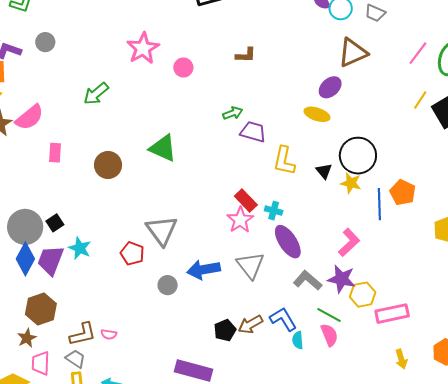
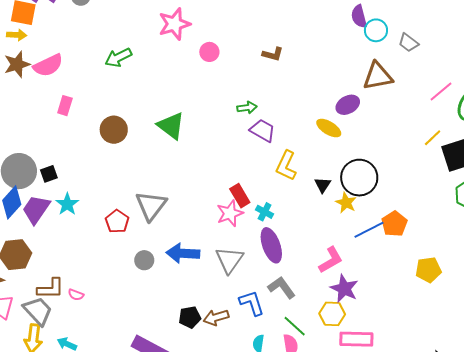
blue line: (379, 204) -> (369, 230), turned 52
purple star: (342, 279) -> (344, 289), moved
blue L-shape: (283, 319) -> (252, 303), moved
gray trapezoid: (75, 359) -> (38, 311), size x1.5

